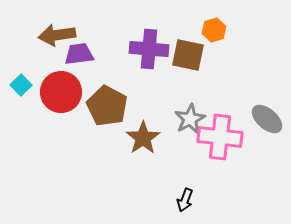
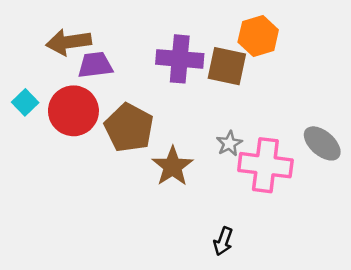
orange hexagon: (214, 30) -> (258, 36), size x1.4
gray star: (190, 119) -> (229, 143), size x0.7

